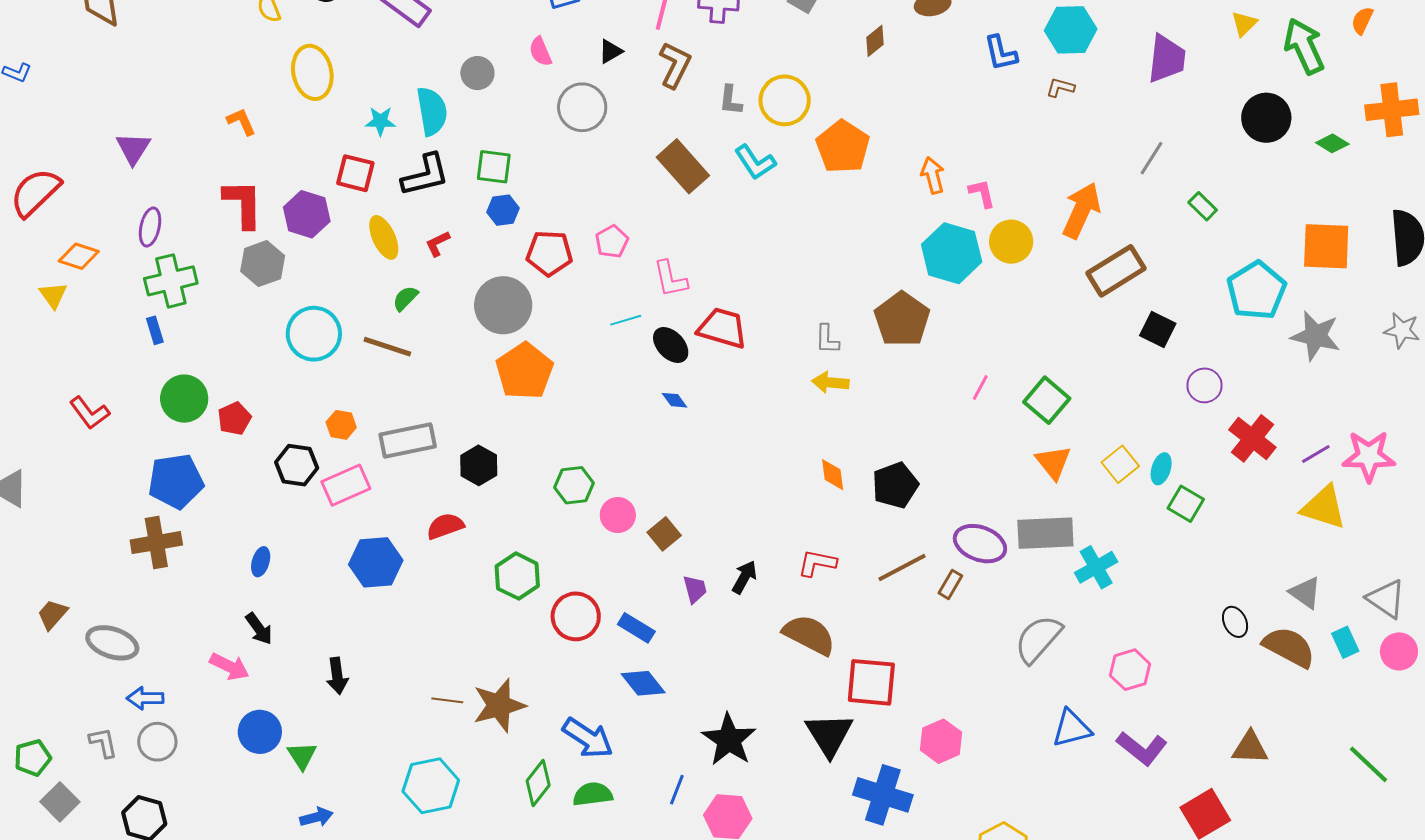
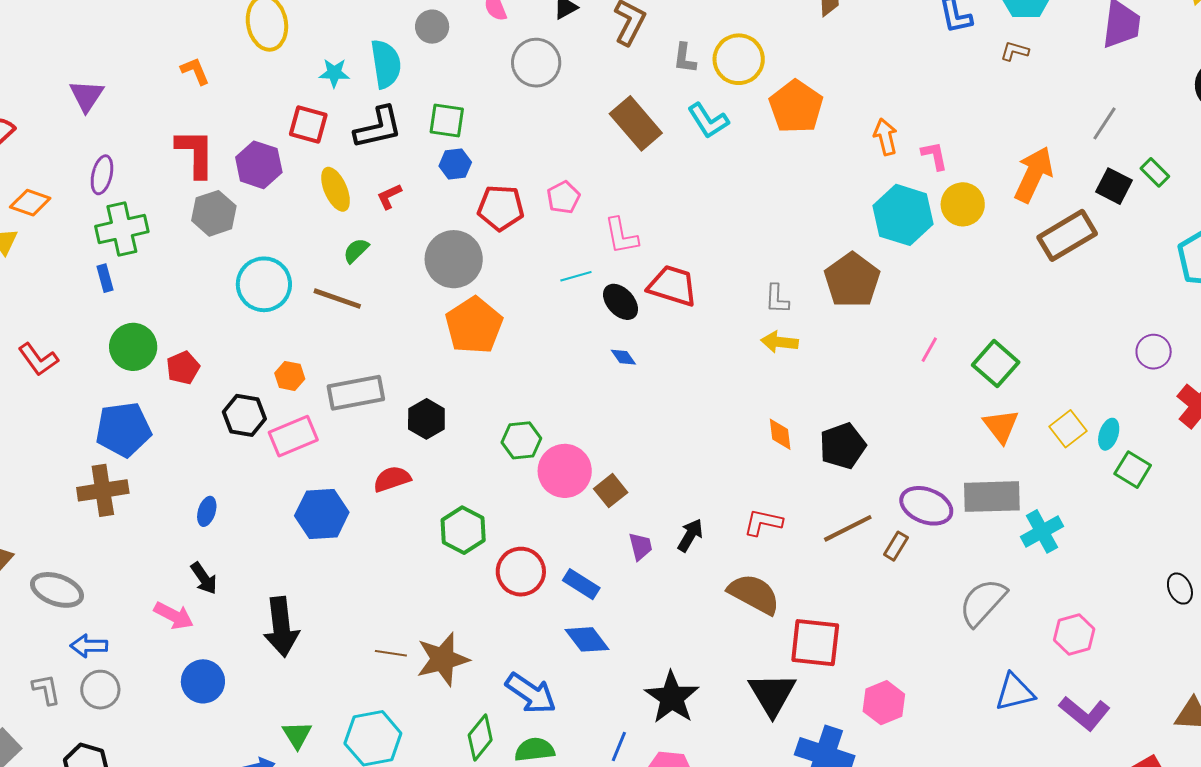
black square: (1158, 330) -> (1114, 186), moved
pink circle: (618, 515) -> (565, 471), size x1.5
black arrow: (337, 676) -> (281, 627), size x1.6
green triangle: (302, 756) -> (297, 735), moved

